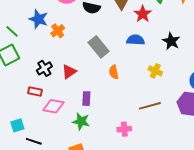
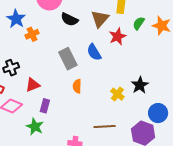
blue semicircle: (136, 40) -> (94, 52), moved, turned -138
black star: (171, 41) -> (140, 85), moved
red triangle: (69, 72) -> (33, 85), moved

